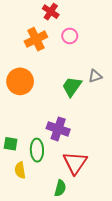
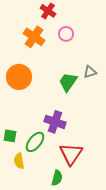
orange cross: (36, 39) -> (34, 37), turned -30
green ellipse: (37, 150) -> (35, 142), turned 40

